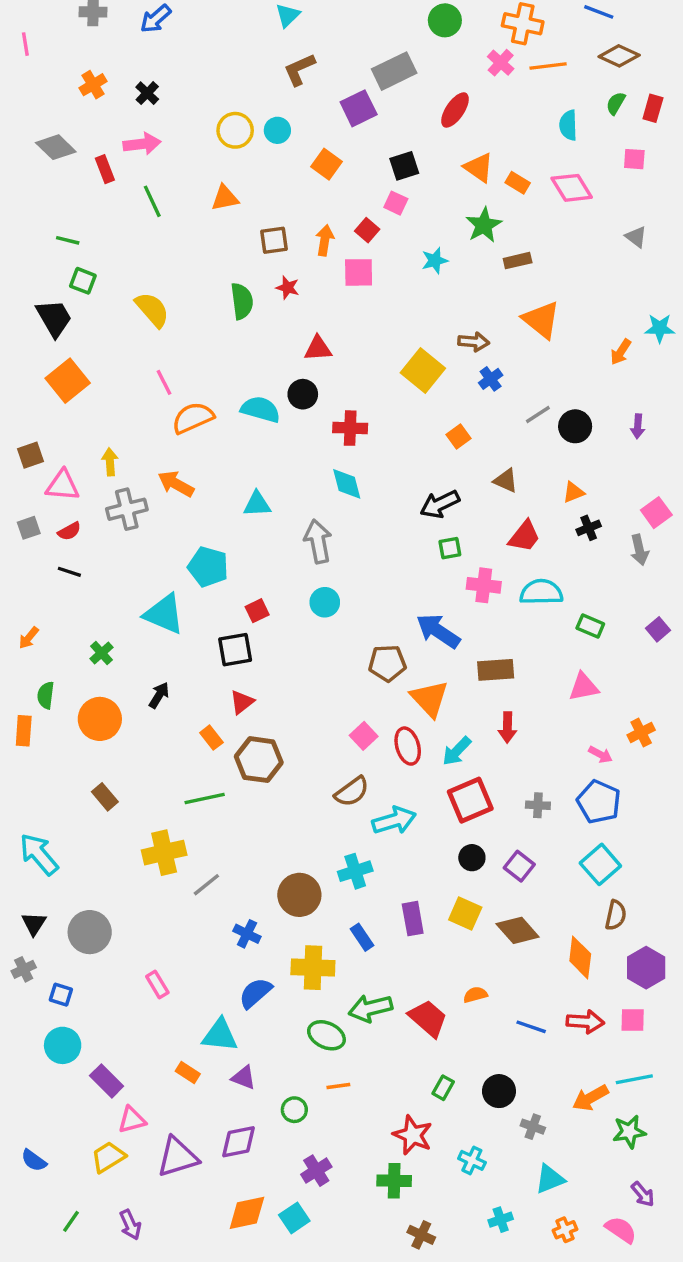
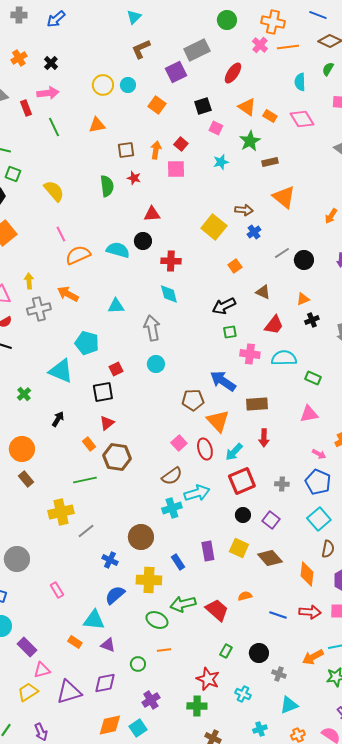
pink square: (396, 203) -> (216, 128), moved
orange circle: (100, 719) -> (22, 449), moved
cyan cross: (355, 871) -> (172, 508), moved

